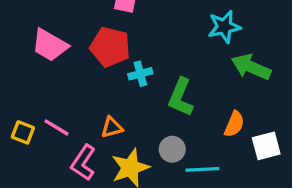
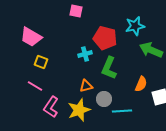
red pentagon: (110, 47) -> (105, 38), moved
orange triangle: (112, 127) -> (86, 86), moved
yellow square: (23, 132) -> (41, 62), moved

